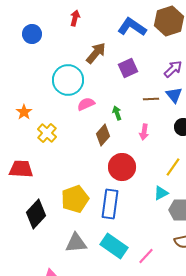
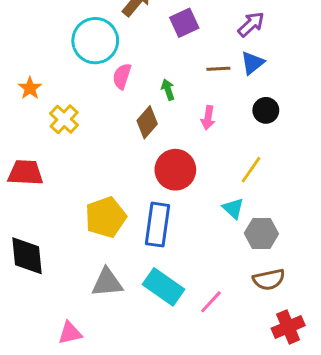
blue triangle: (174, 95) -> (252, 63), turned 30
pink semicircle: (86, 104) -> (122, 76), turned -48
cyan triangle: (161, 193) -> (233, 208), turned -49
black diamond: (36, 214) -> (27, 256), moved, turned -48

